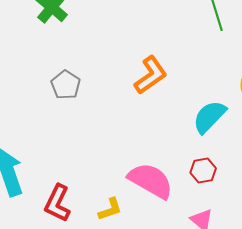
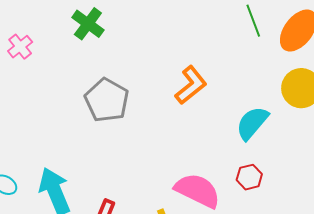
gray pentagon: (66, 85) -> (107, 100), size x1.5

